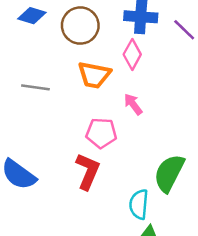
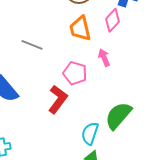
orange trapezoid: (94, 75) -> (80, 28), turned 52
gray line: (35, 87) -> (32, 45), moved

